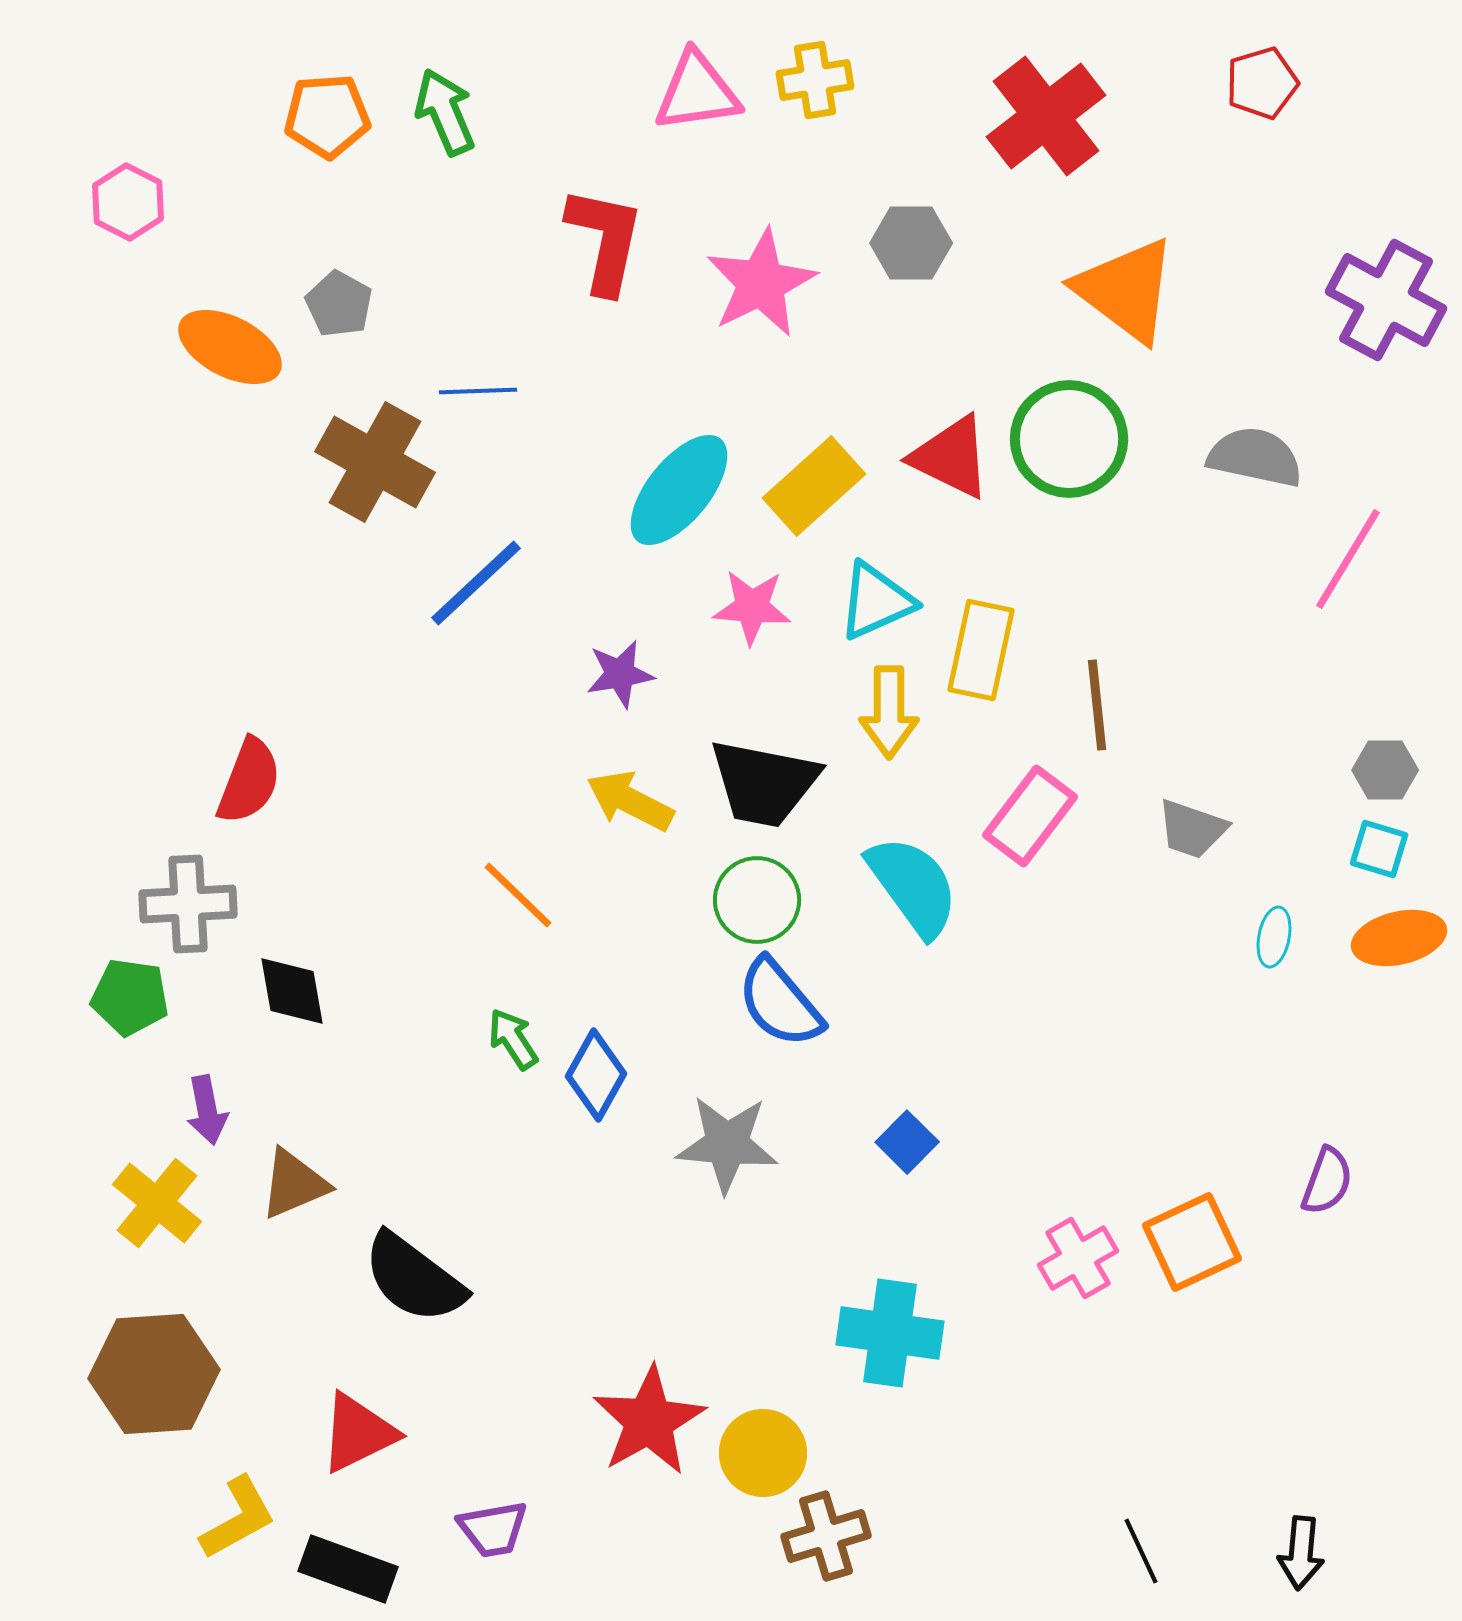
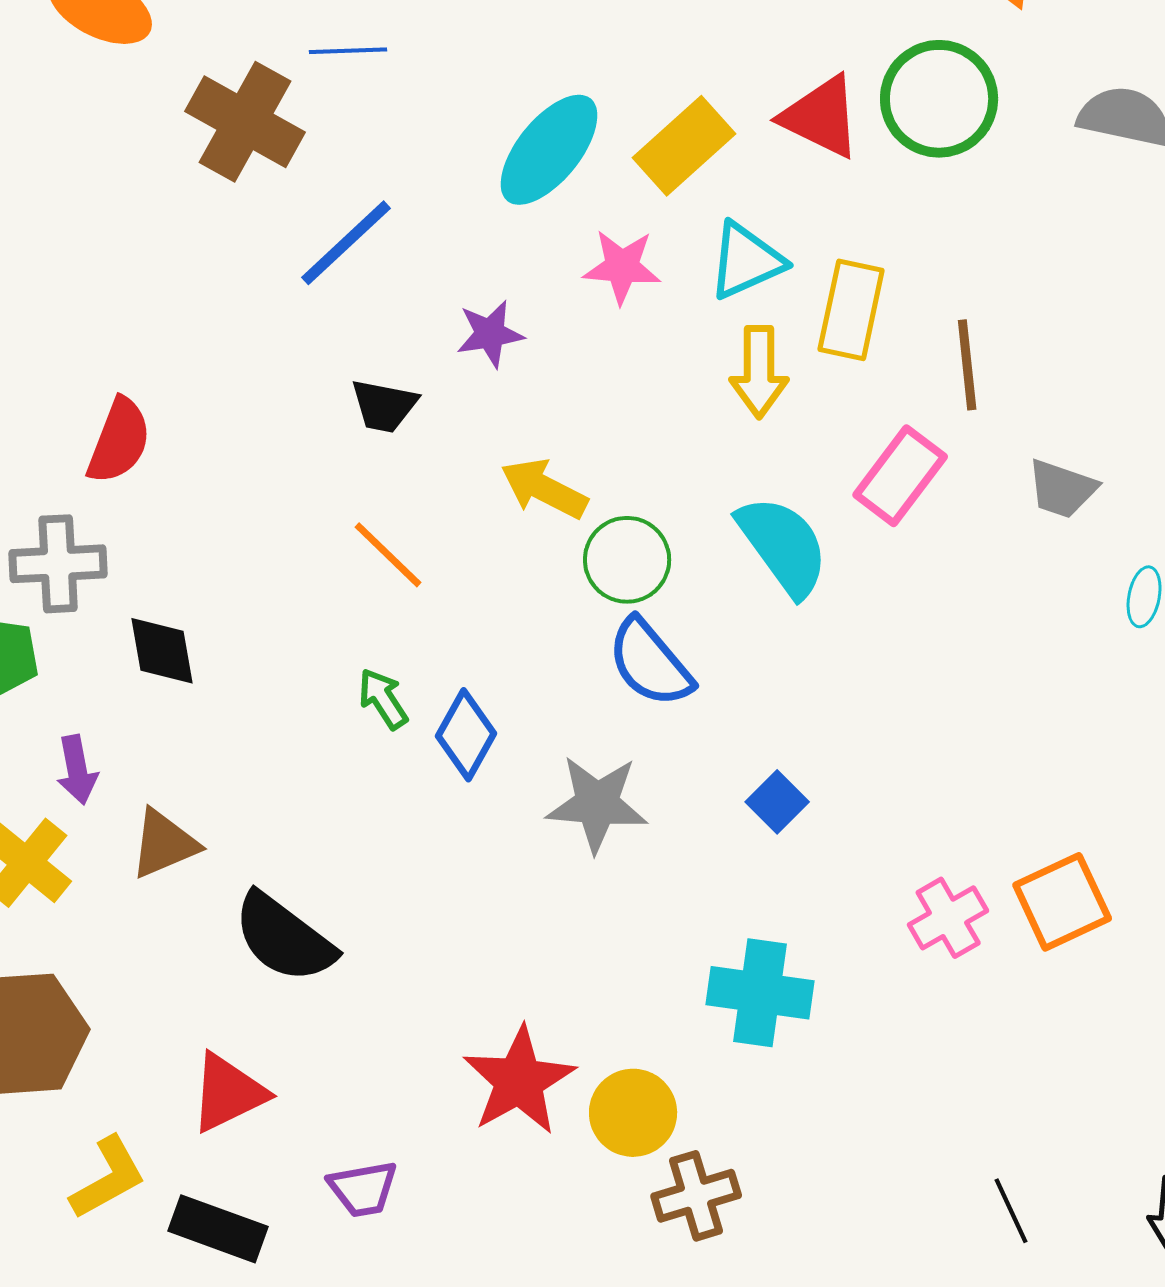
black trapezoid: (764, 783) -> (384, 406), moved, size x0.6
yellow arrow: (630, 801) -> (544, 489), moved

